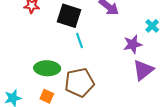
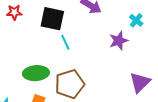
purple triangle: (143, 70) -> (140, 82), moved

